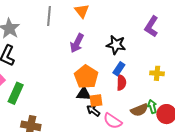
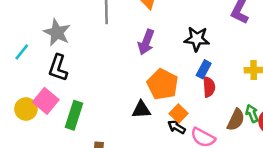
black triangle: (84, 94) -> (141, 110), moved
orange square: (96, 100) -> (179, 114), turned -32
brown semicircle: (139, 110) -> (236, 120), turned -36

